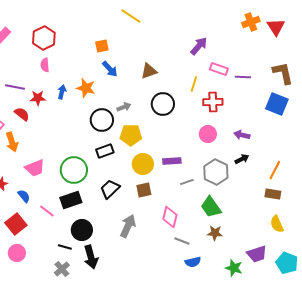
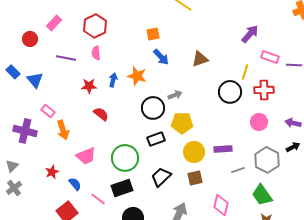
purple line: (15, 87) -> (66, 58), moved
black circle: (163, 104) -> (230, 92), moved
red semicircle: (22, 114) -> (101, 114), moved

